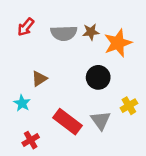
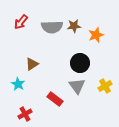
orange star: (118, 43) -> (96, 35), size x0.7
gray triangle: (101, 120) -> (77, 86), moved
red rectangle: (67, 122) -> (55, 99), size x0.7

